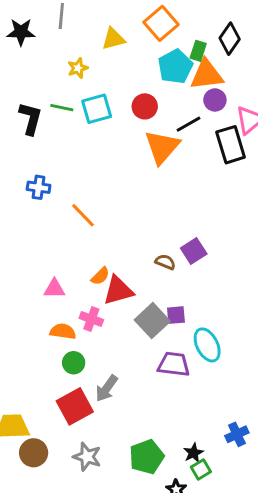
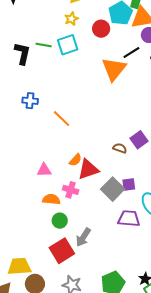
yellow star: (78, 68) -> (71, 19), moved
red circle: (145, 106) -> (101, 29), moved

